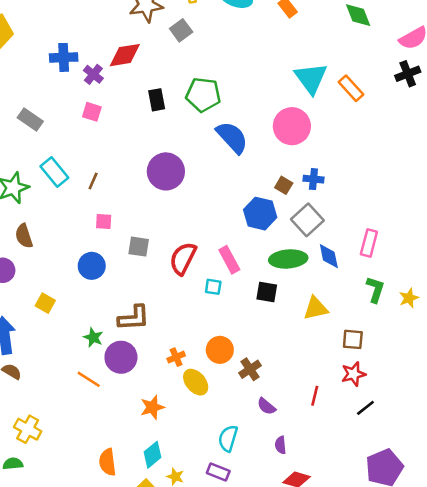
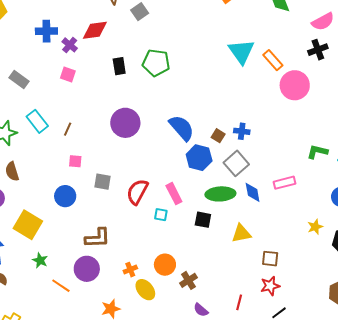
pink circle: (292, 126) -> (295, 85), moved
blue semicircle: (232, 137) -> (182, 128), moved
pink rectangle: (369, 243) -> (285, 183), turned 60
green L-shape: (375, 289) -> (317, 152), moved, turned -95
yellow square: (45, 303) -> (28, 225), size x1.8
green star: (93, 337) -> (40, 260), moved

